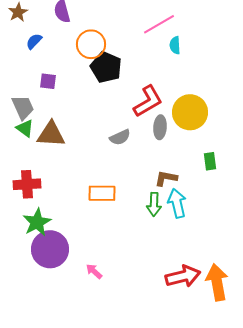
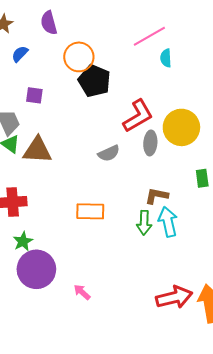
green star: (37, 222) -> (23, 241), size x0.7

